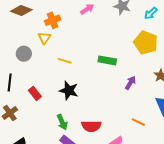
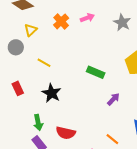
orange cross: (53, 20) -> (61, 21), moved, turned -35
yellow triangle: (44, 38) -> (31, 30), moved
yellow line: (65, 61) -> (44, 63), moved

